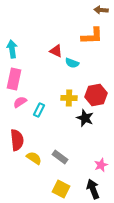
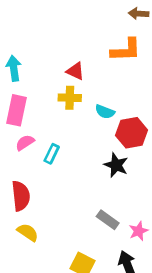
cyan semicircle: (72, 63) -> (105, 112), moved
yellow cross: (69, 98) -> (70, 98), moved
gray rectangle: (60, 157) -> (108, 220), moved
yellow semicircle: (34, 158) -> (28, 232), moved

